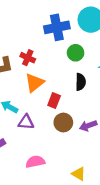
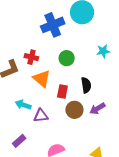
green circle: (76, 53) -> (67, 58), moved
black semicircle: (81, 82) -> (86, 85), moved
orange triangle: (34, 83) -> (42, 79), turned -30

